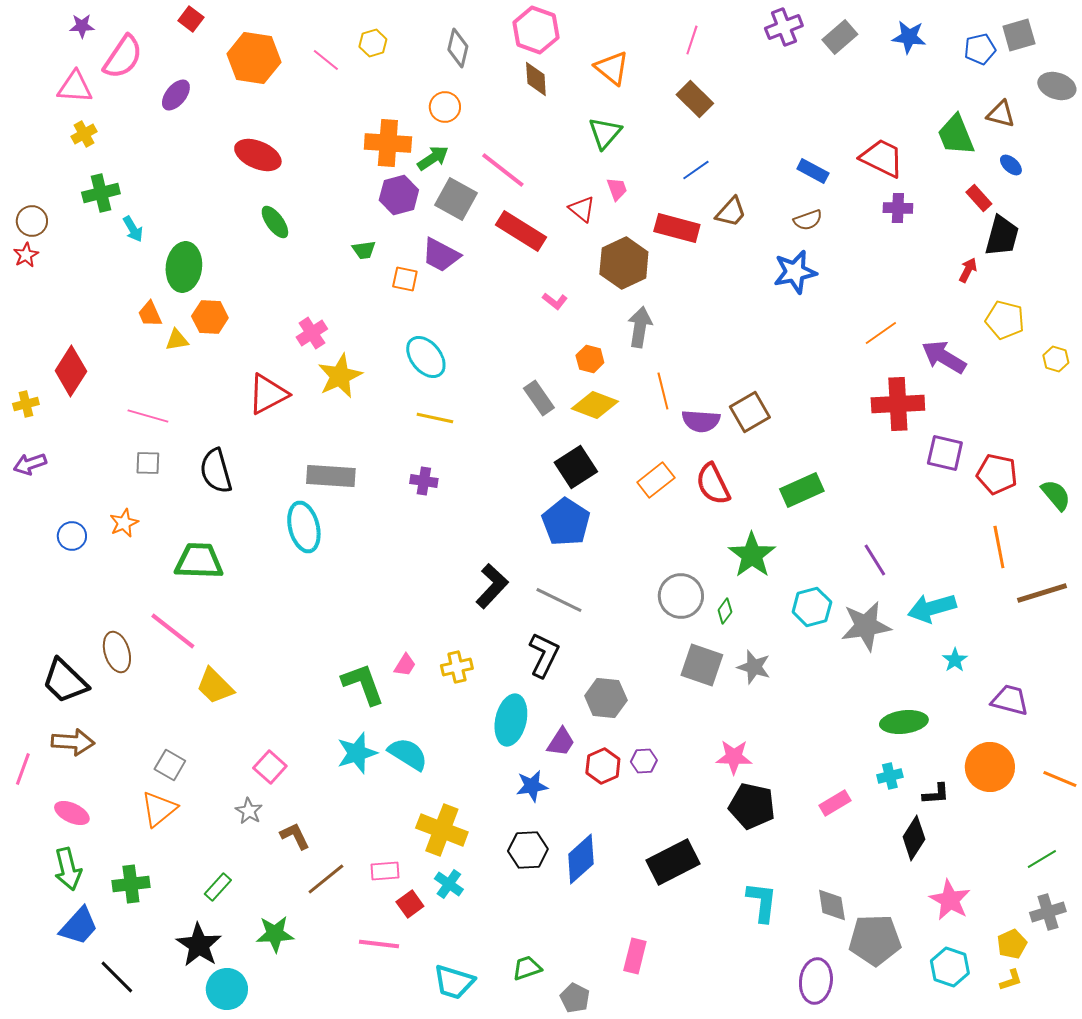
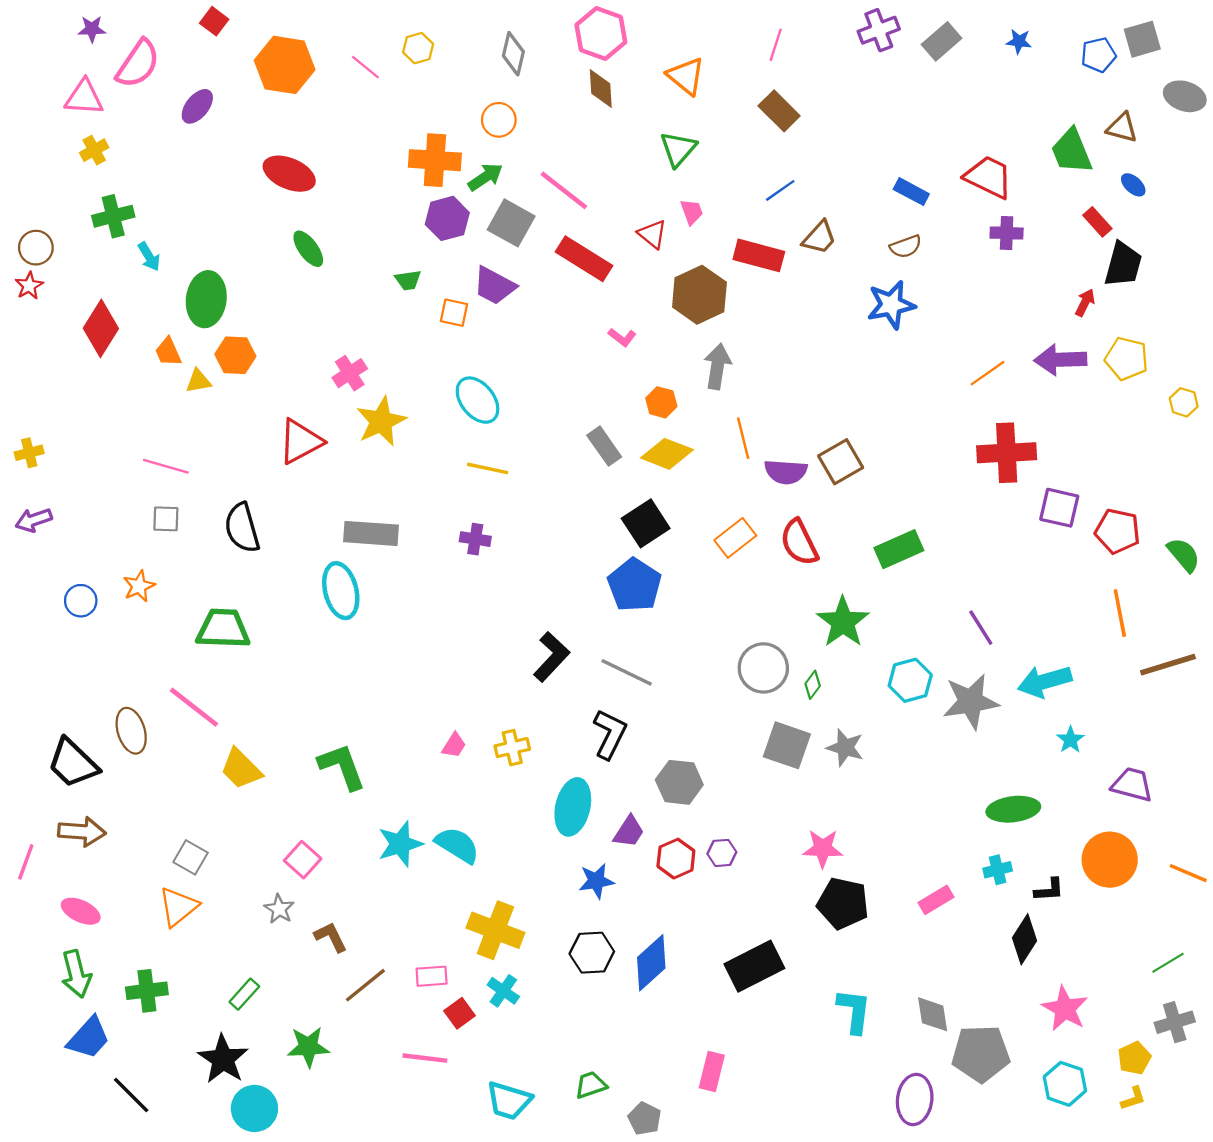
blue star: (909, 37) -> (1019, 41), size x0.7
purple arrow: (944, 357) -> (1060, 360), moved, turned -33
red diamond: (71, 371) -> (101, 328), moved
green L-shape: (363, 684) -> (342, 767), moved

